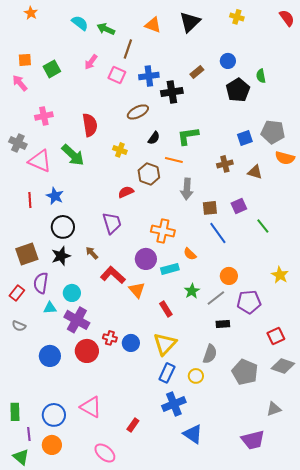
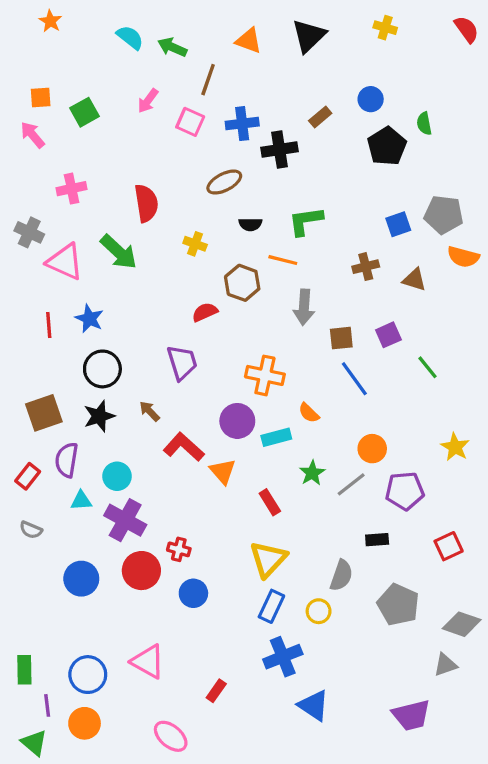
black semicircle: (154, 138) -> (250, 224), turned 56
black rectangle: (223, 324) -> (377, 540), moved
blue circle: (131, 343) -> (193, 593), moved
gray diamond: (283, 366) -> (462, 624), moved

